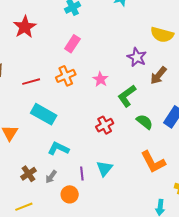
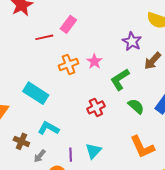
orange cross: (66, 76) -> (69, 64), moved
red line: (31, 82) -> (44, 37), moved
brown cross: (28, 174) -> (21, 141), moved, turned -35

